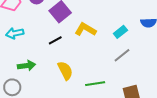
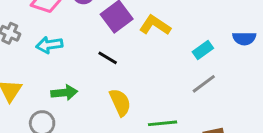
yellow L-shape: (85, 29) -> (155, 25), moved
black line: (55, 40) -> (108, 58), turned 56

